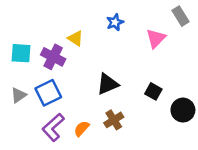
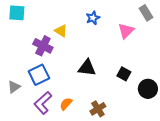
cyan square: (21, 53) -> (17, 13), moved
black triangle: (108, 84) -> (87, 68), turned 30
gray triangle: (19, 95) -> (14, 87), moved
brown cross: (114, 120) -> (98, 109), moved

